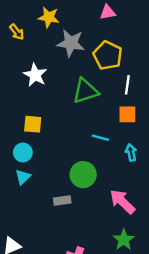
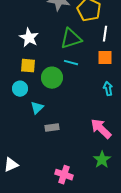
white star: (35, 75) -> (29, 38), moved
cyan line: (100, 138) -> (71, 63), moved
green circle: (83, 175) -> (52, 78), moved
cyan triangle: (23, 177) -> (37, 108), moved

